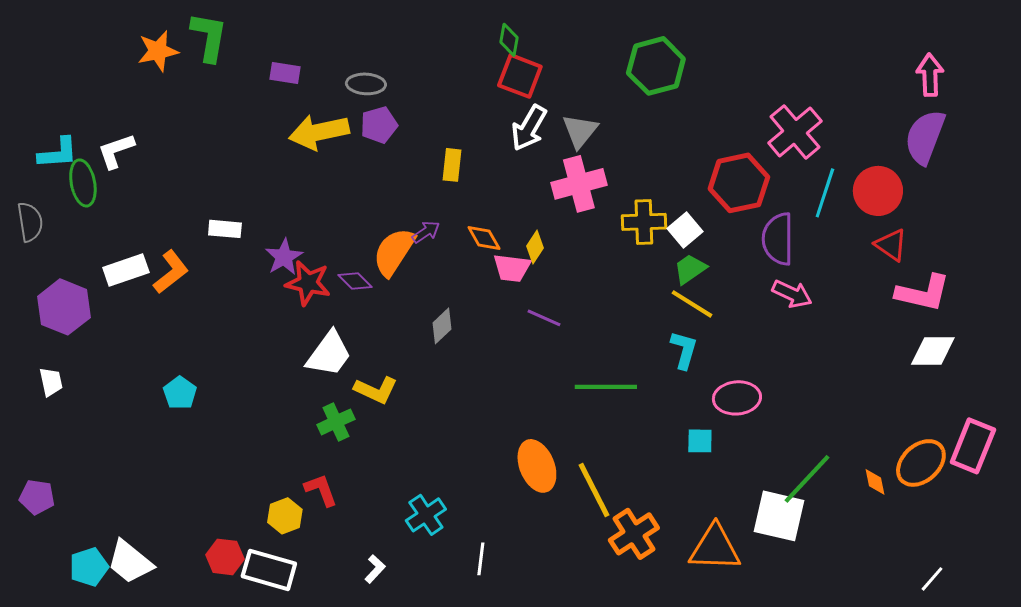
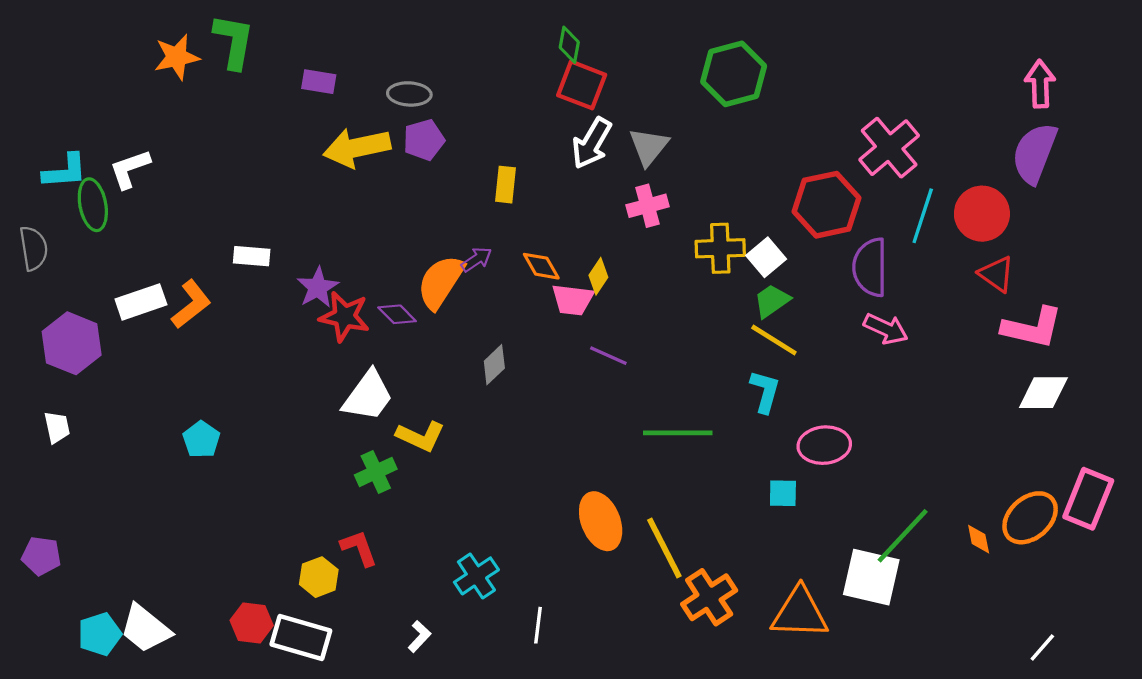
pink cross: (579, 184) -> (648, 206), size x0.7

